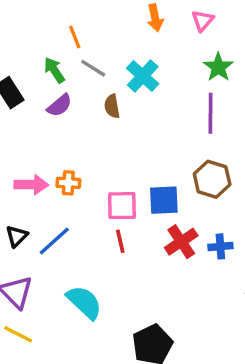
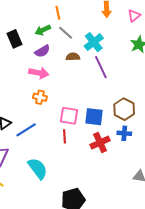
green arrow: (54, 70) -> (43, 30), turned -91
brown semicircle: (112, 106) -> (73, 57), turned 88
purple line: (210, 113) -> (101, 67), moved, turned -35
pink arrow: (31, 185) -> (39, 73), moved
blue cross: (220, 246) -> (124, 133), moved

